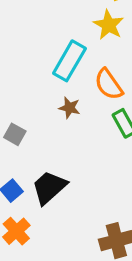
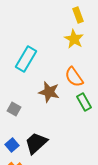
cyan rectangle: (69, 61) -> (26, 59), moved
brown star: (69, 108) -> (49, 92), size x1.5

